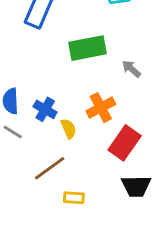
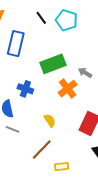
orange cross: (101, 108) -> (68, 89), moved
blue cross: (45, 109) -> (25, 89), moved

